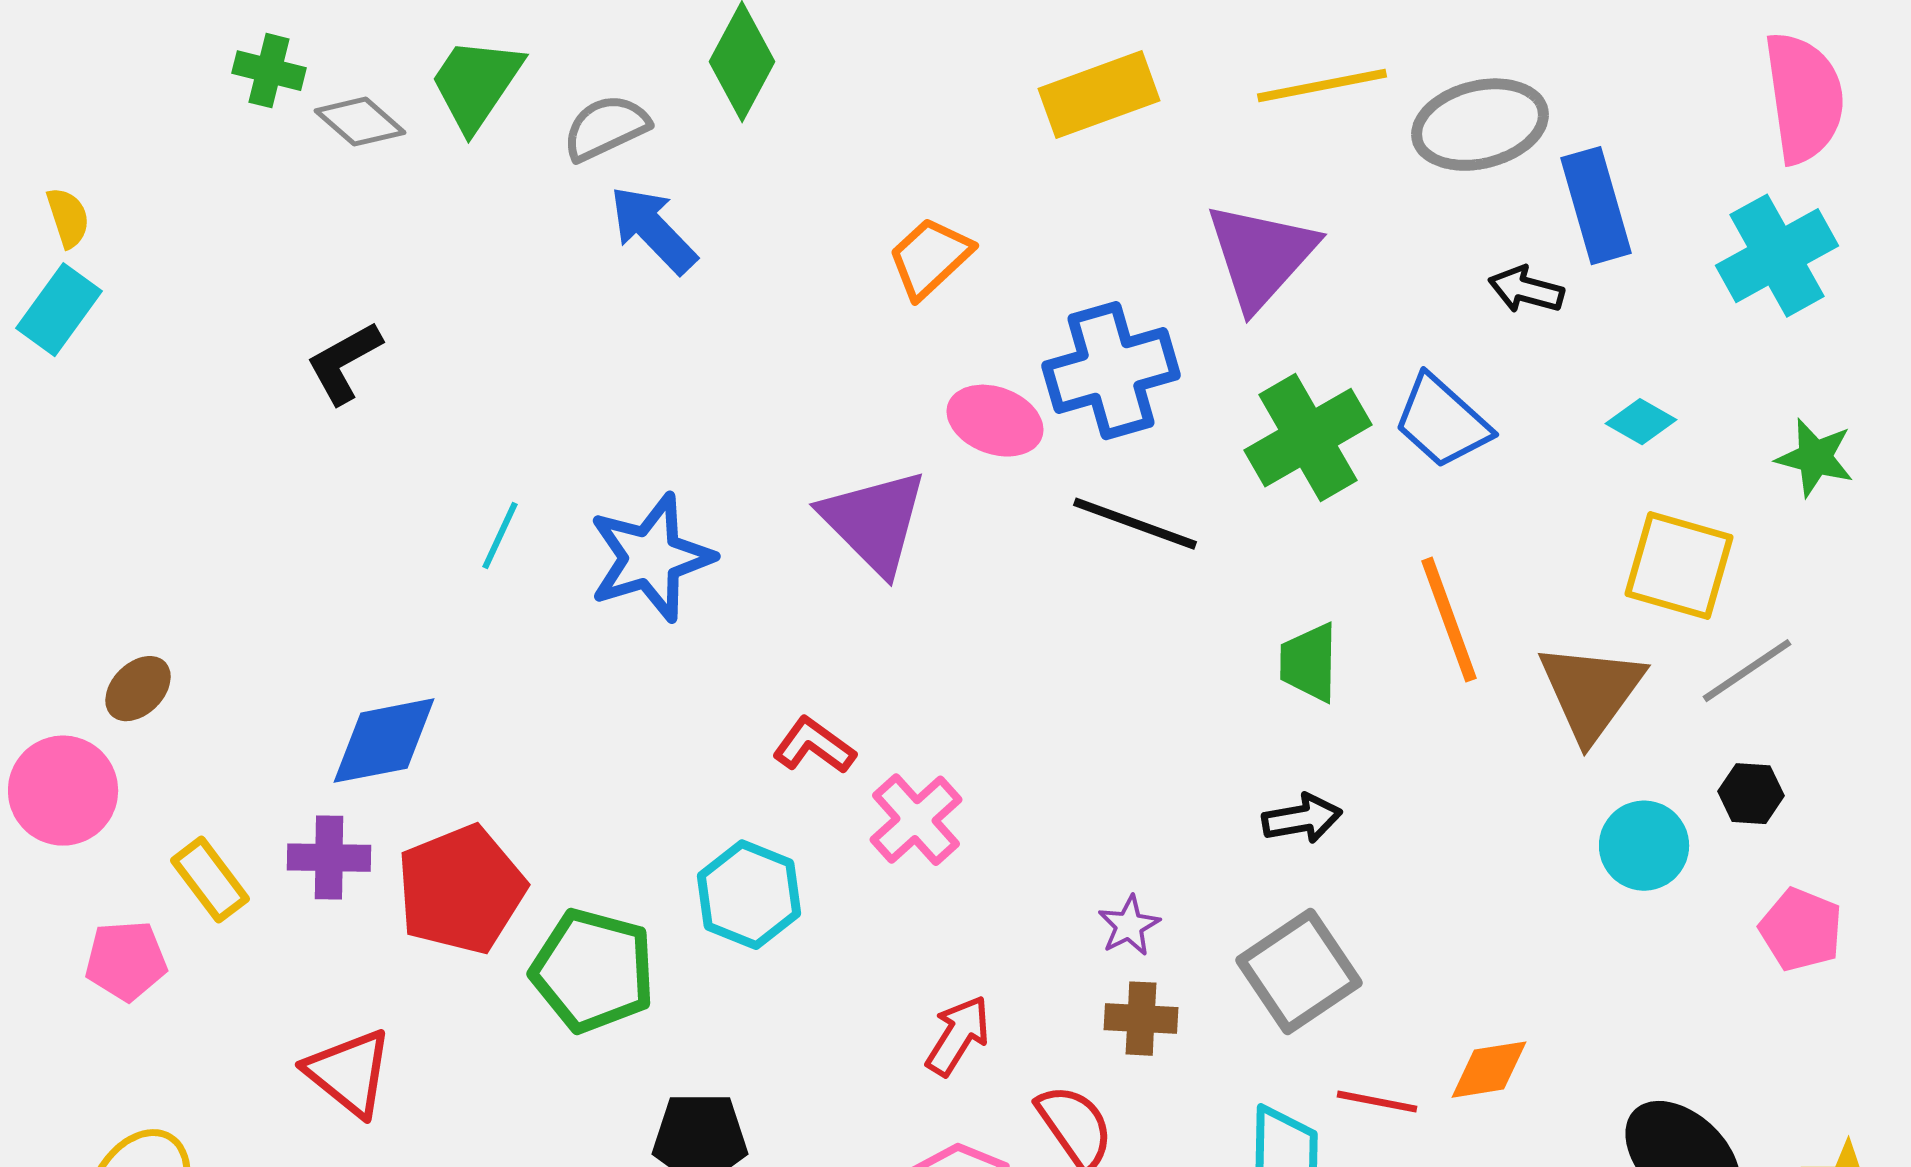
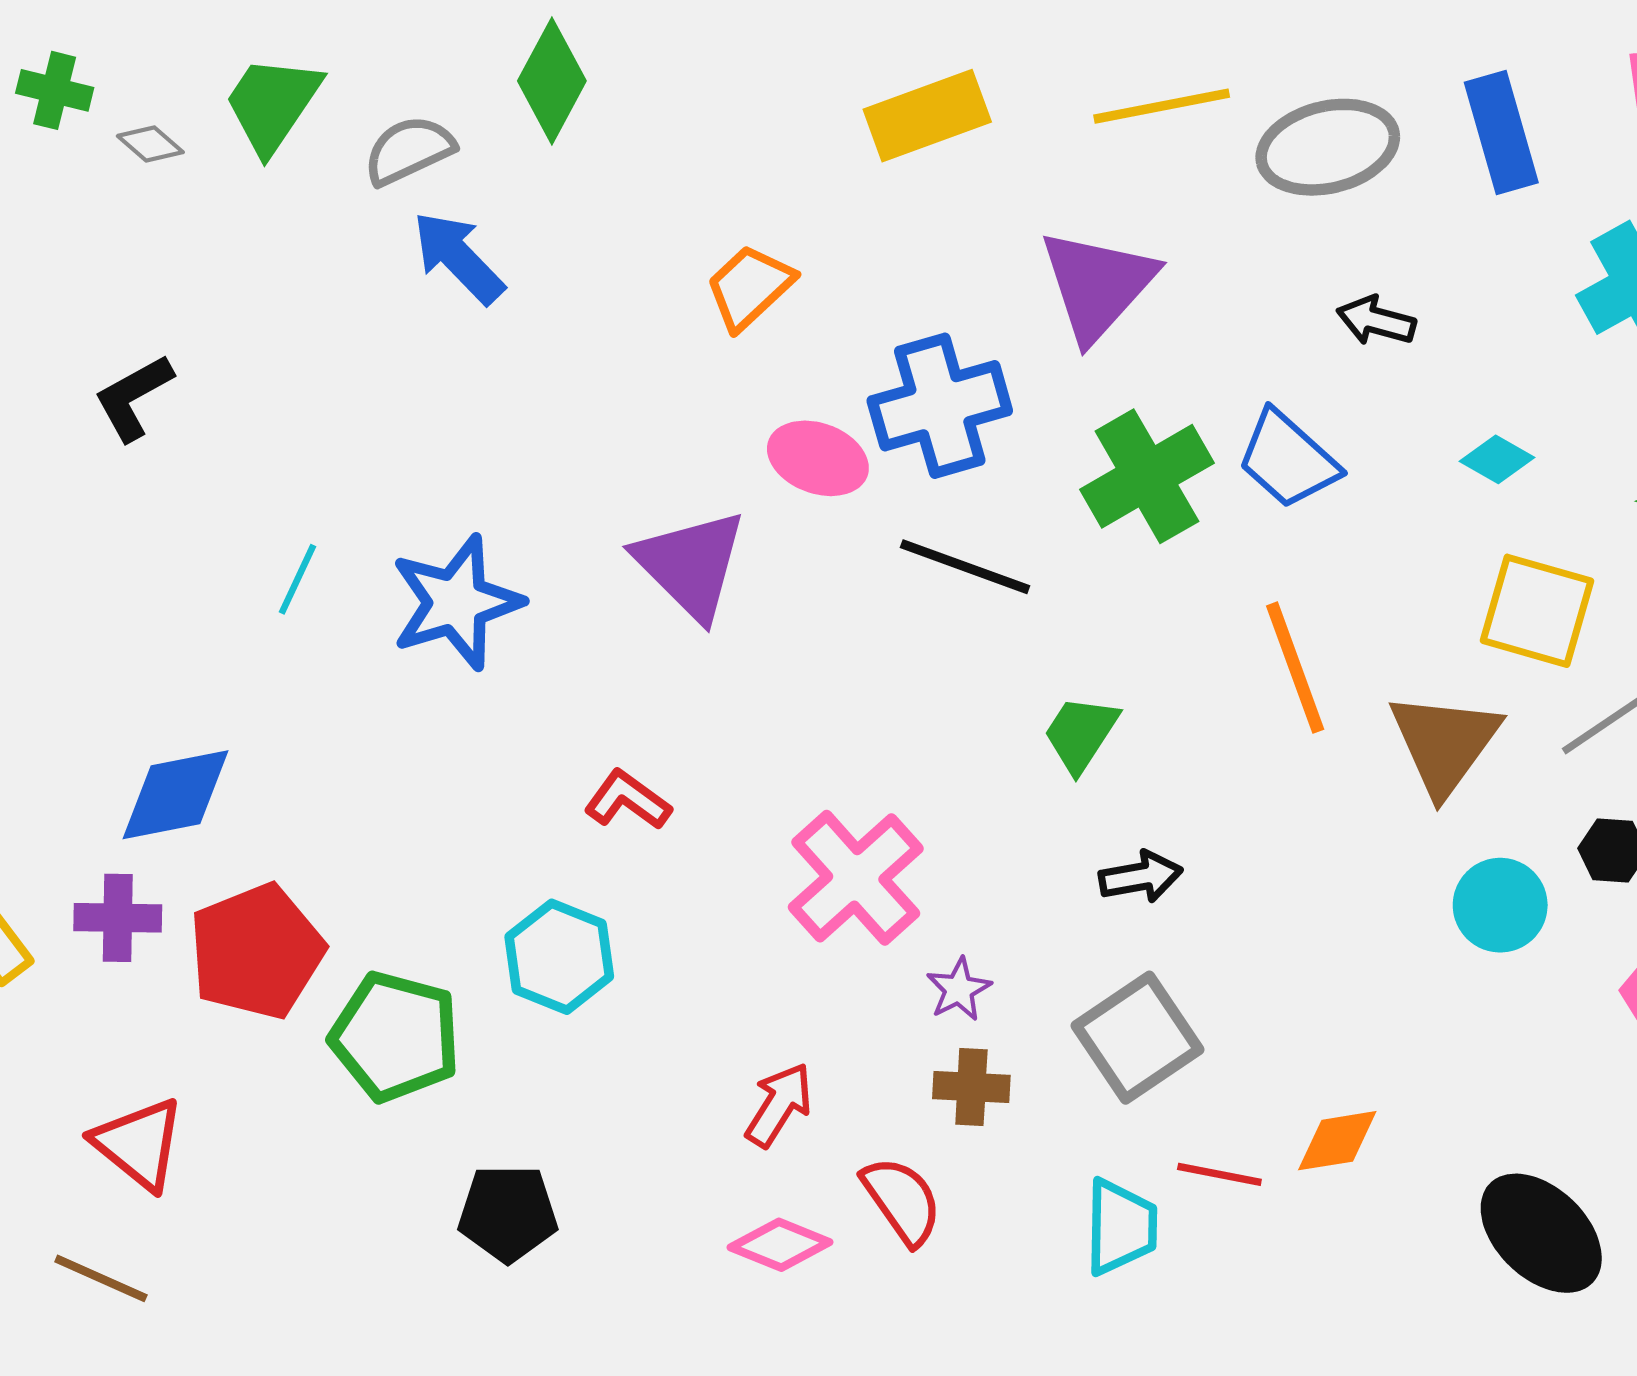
gray diamond: (360, 122) -> (150, 144), size x0.7
blue rectangle: (1596, 206) -> (1501, 132), moved
green trapezoid: (1309, 663) -> (1081, 734), moved, turned 32
pink cross: (916, 820) -> (856, 878), moved, size x1.4

